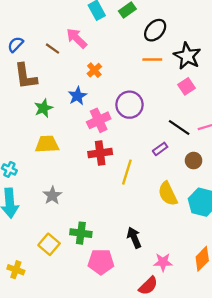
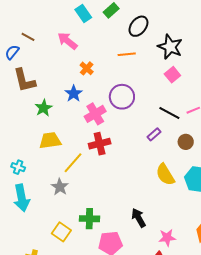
brown line: (52, 49) -> (28, 37), moved
orange line: (152, 59) -> (127, 54), moved
yellow line: (127, 172) -> (73, 163), moved, turned 30

